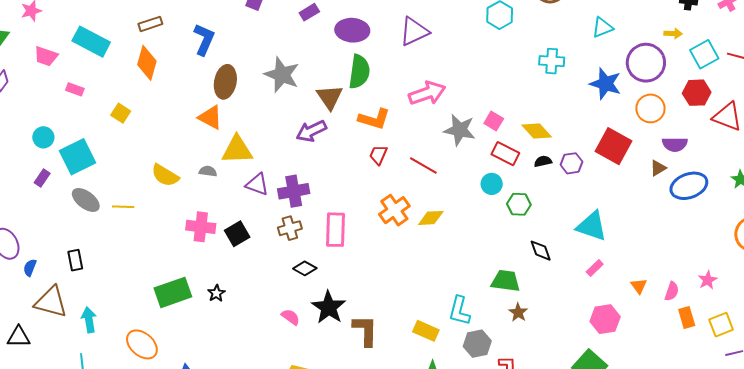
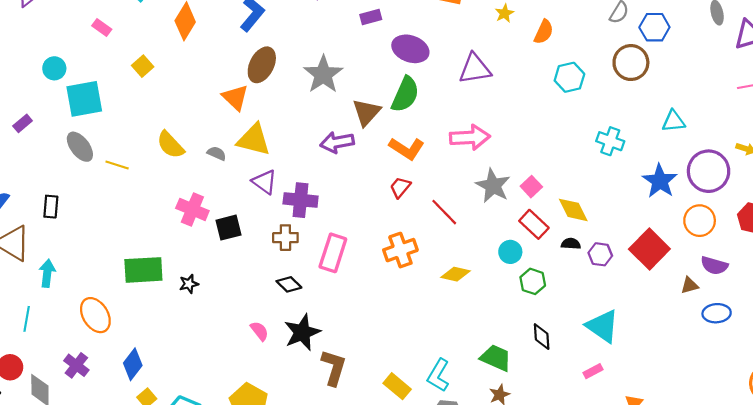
purple rectangle: (42, 178) -> (23, 123), moved
blue ellipse: (689, 186) -> (717, 313), size x0.7
yellow diamond: (431, 218) -> (456, 274), moved

